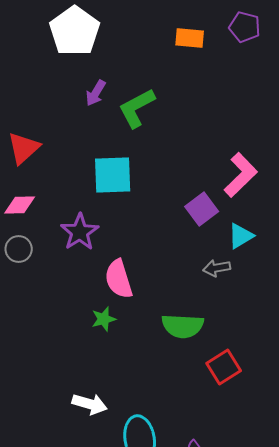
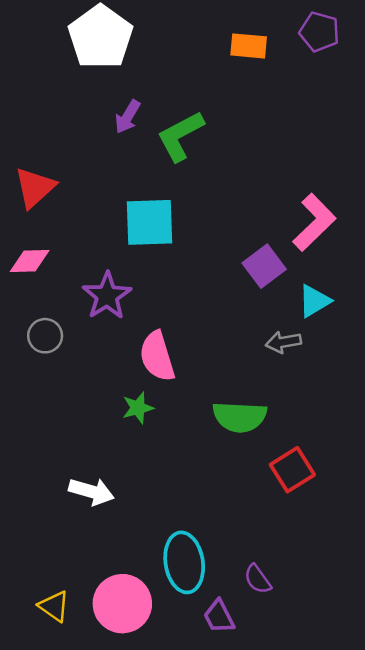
gray circle: (19, 249) -> (45, 336), moved
white arrow: (90, 404) -> (91, 492), moved

